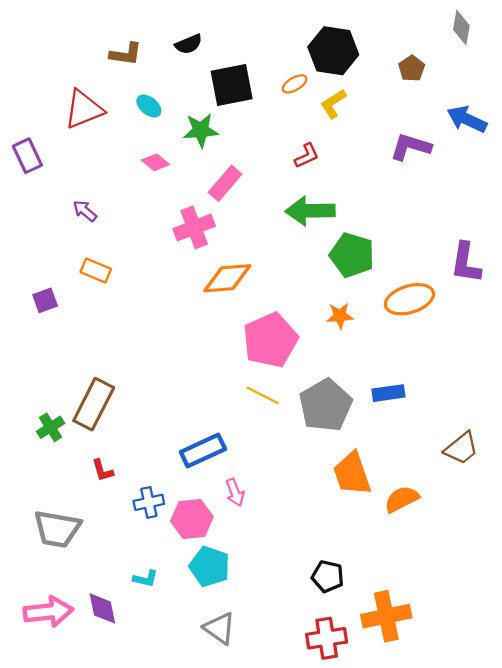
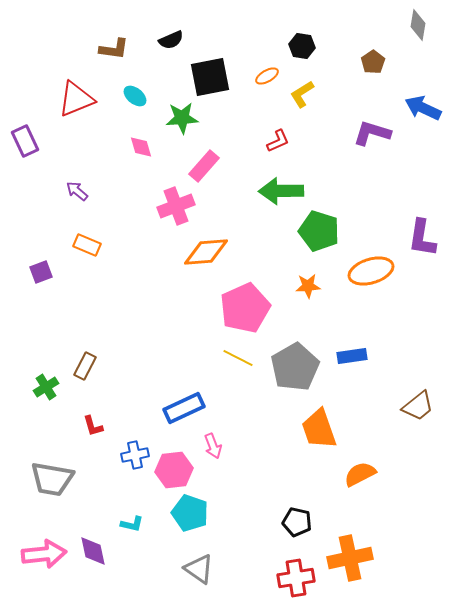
black hexagon: (333, 51) -> (302, 46), size x0.6
pink diamond: (155, 162) -> (141, 147), turned 35
brown rectangle: (94, 404) -> (85, 366), size x0.6
orange semicircle: (402, 499) -> (360, 474), moved

